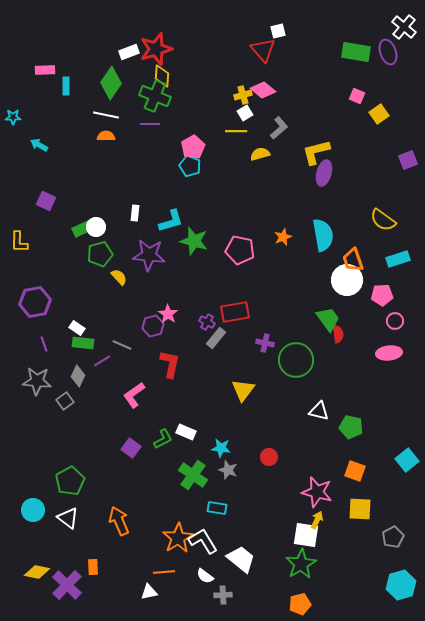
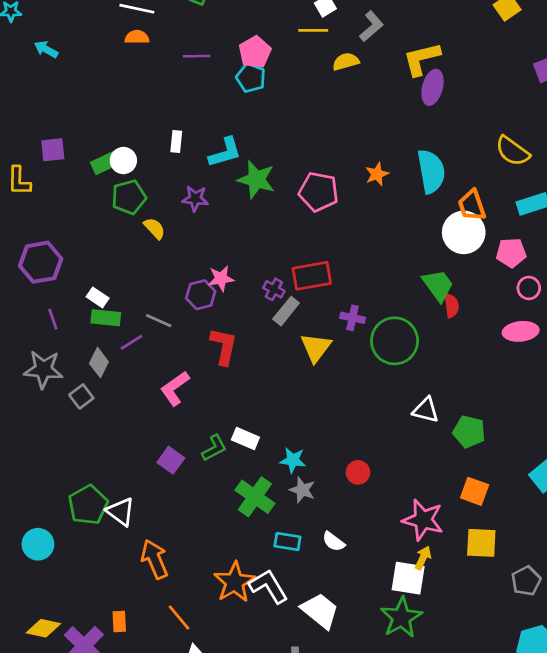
purple line: (150, 124) -> (197, 56), moved
purple square: (46, 201) -> (53, 150), moved, turned -30
purple star: (149, 255) -> (195, 198), size x0.6
pink star: (168, 314) -> (221, 278), turned 30
yellow triangle: (243, 390) -> (316, 348), moved
white triangle: (68, 518) -> (121, 512), moved
orange line: (164, 572) -> (179, 617), moved, turned 55
white semicircle: (205, 576) -> (334, 542), moved

